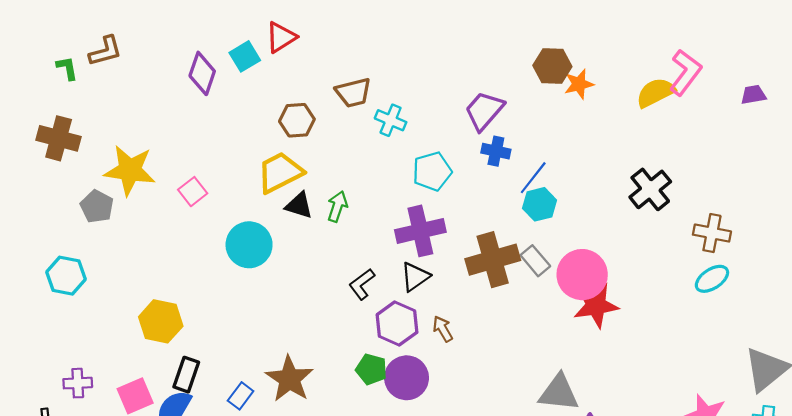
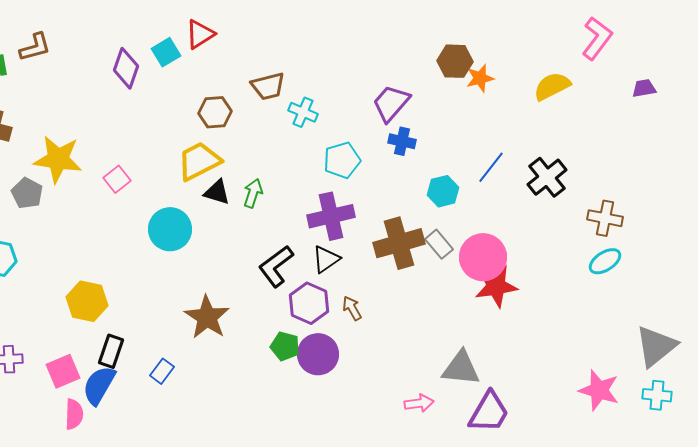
pink L-shape: (685, 72) -> (597, 38), moved
blue line: (533, 178) -> (491, 167), moved
black L-shape: (362, 284) -> (276, 266), size x1.4
brown star: (289, 379) -> (207, 317), moved

